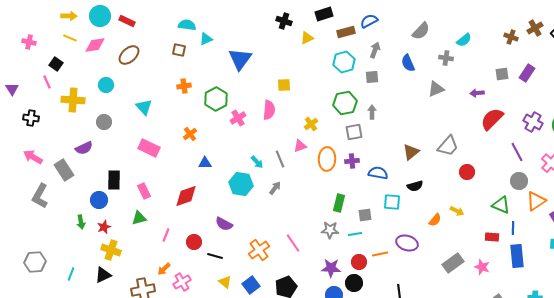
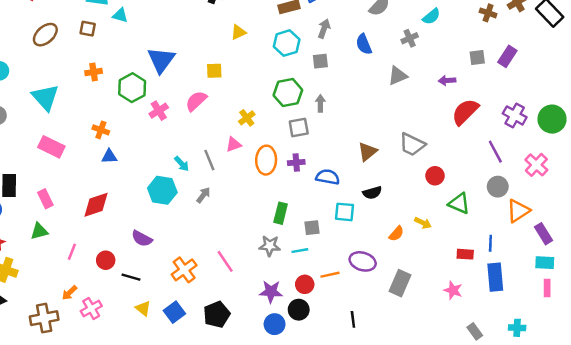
yellow triangle: (307, 38) -> (238, 32), moved
cyan triangle: (206, 39) -> (120, 15), turned 40
brown ellipse: (129, 55) -> (45, 35), moved
gray cross: (446, 58) -> (410, 38), turned -32
blue triangle: (240, 59) -> (161, 60), moved
cyan triangle: (144, 107) -> (45, 97), size x1.4
pink semicircle: (269, 110) -> (196, 101), turned -138
orange cross: (190, 134) -> (101, 130), turned -32
gray trapezoid: (448, 146) -> (412, 144), turned 75
blue triangle: (205, 163) -> (109, 156), moved
green triangle: (501, 205) -> (459, 204), moved
gray rectangle: (453, 263) -> (400, 283), moved, turned -30

